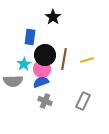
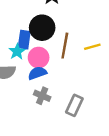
blue rectangle: (30, 37) -> (24, 40), moved
black circle: (45, 55) -> (42, 28), moved
gray rectangle: (83, 101) -> (74, 105), moved

